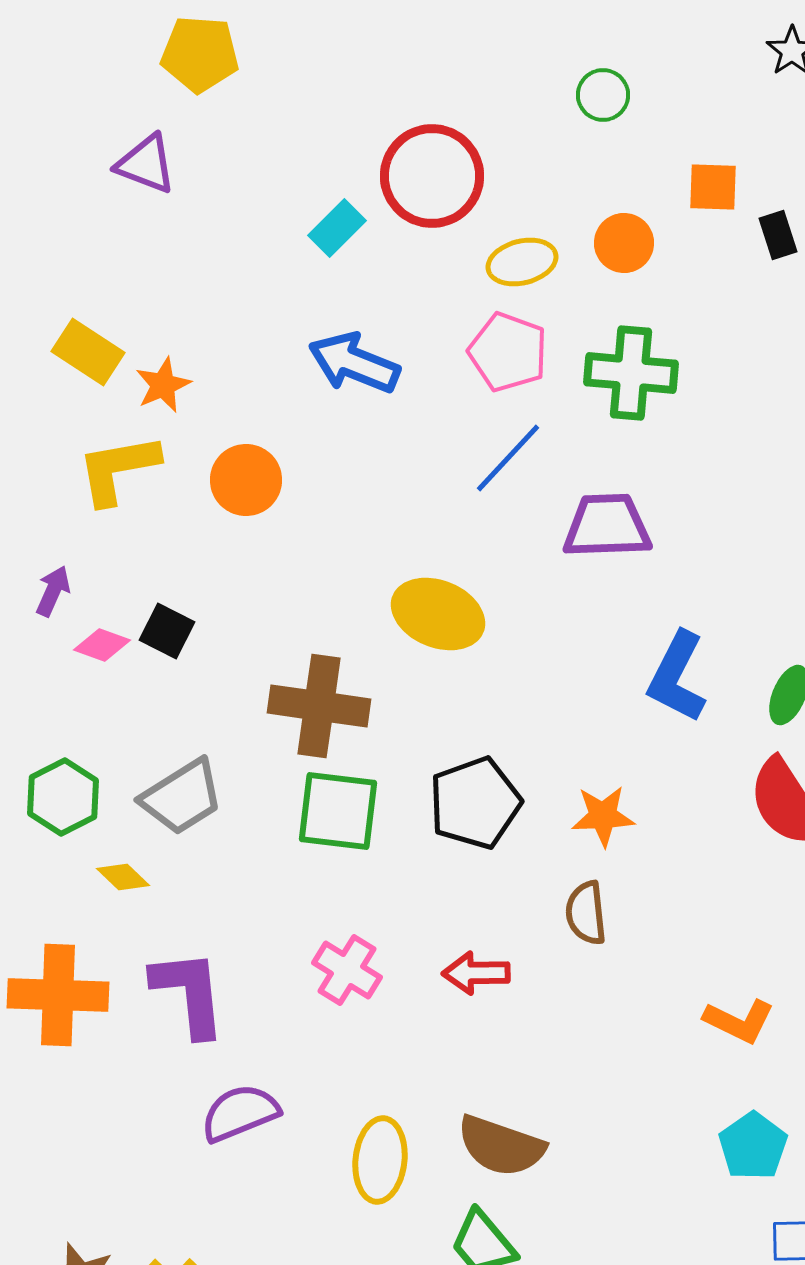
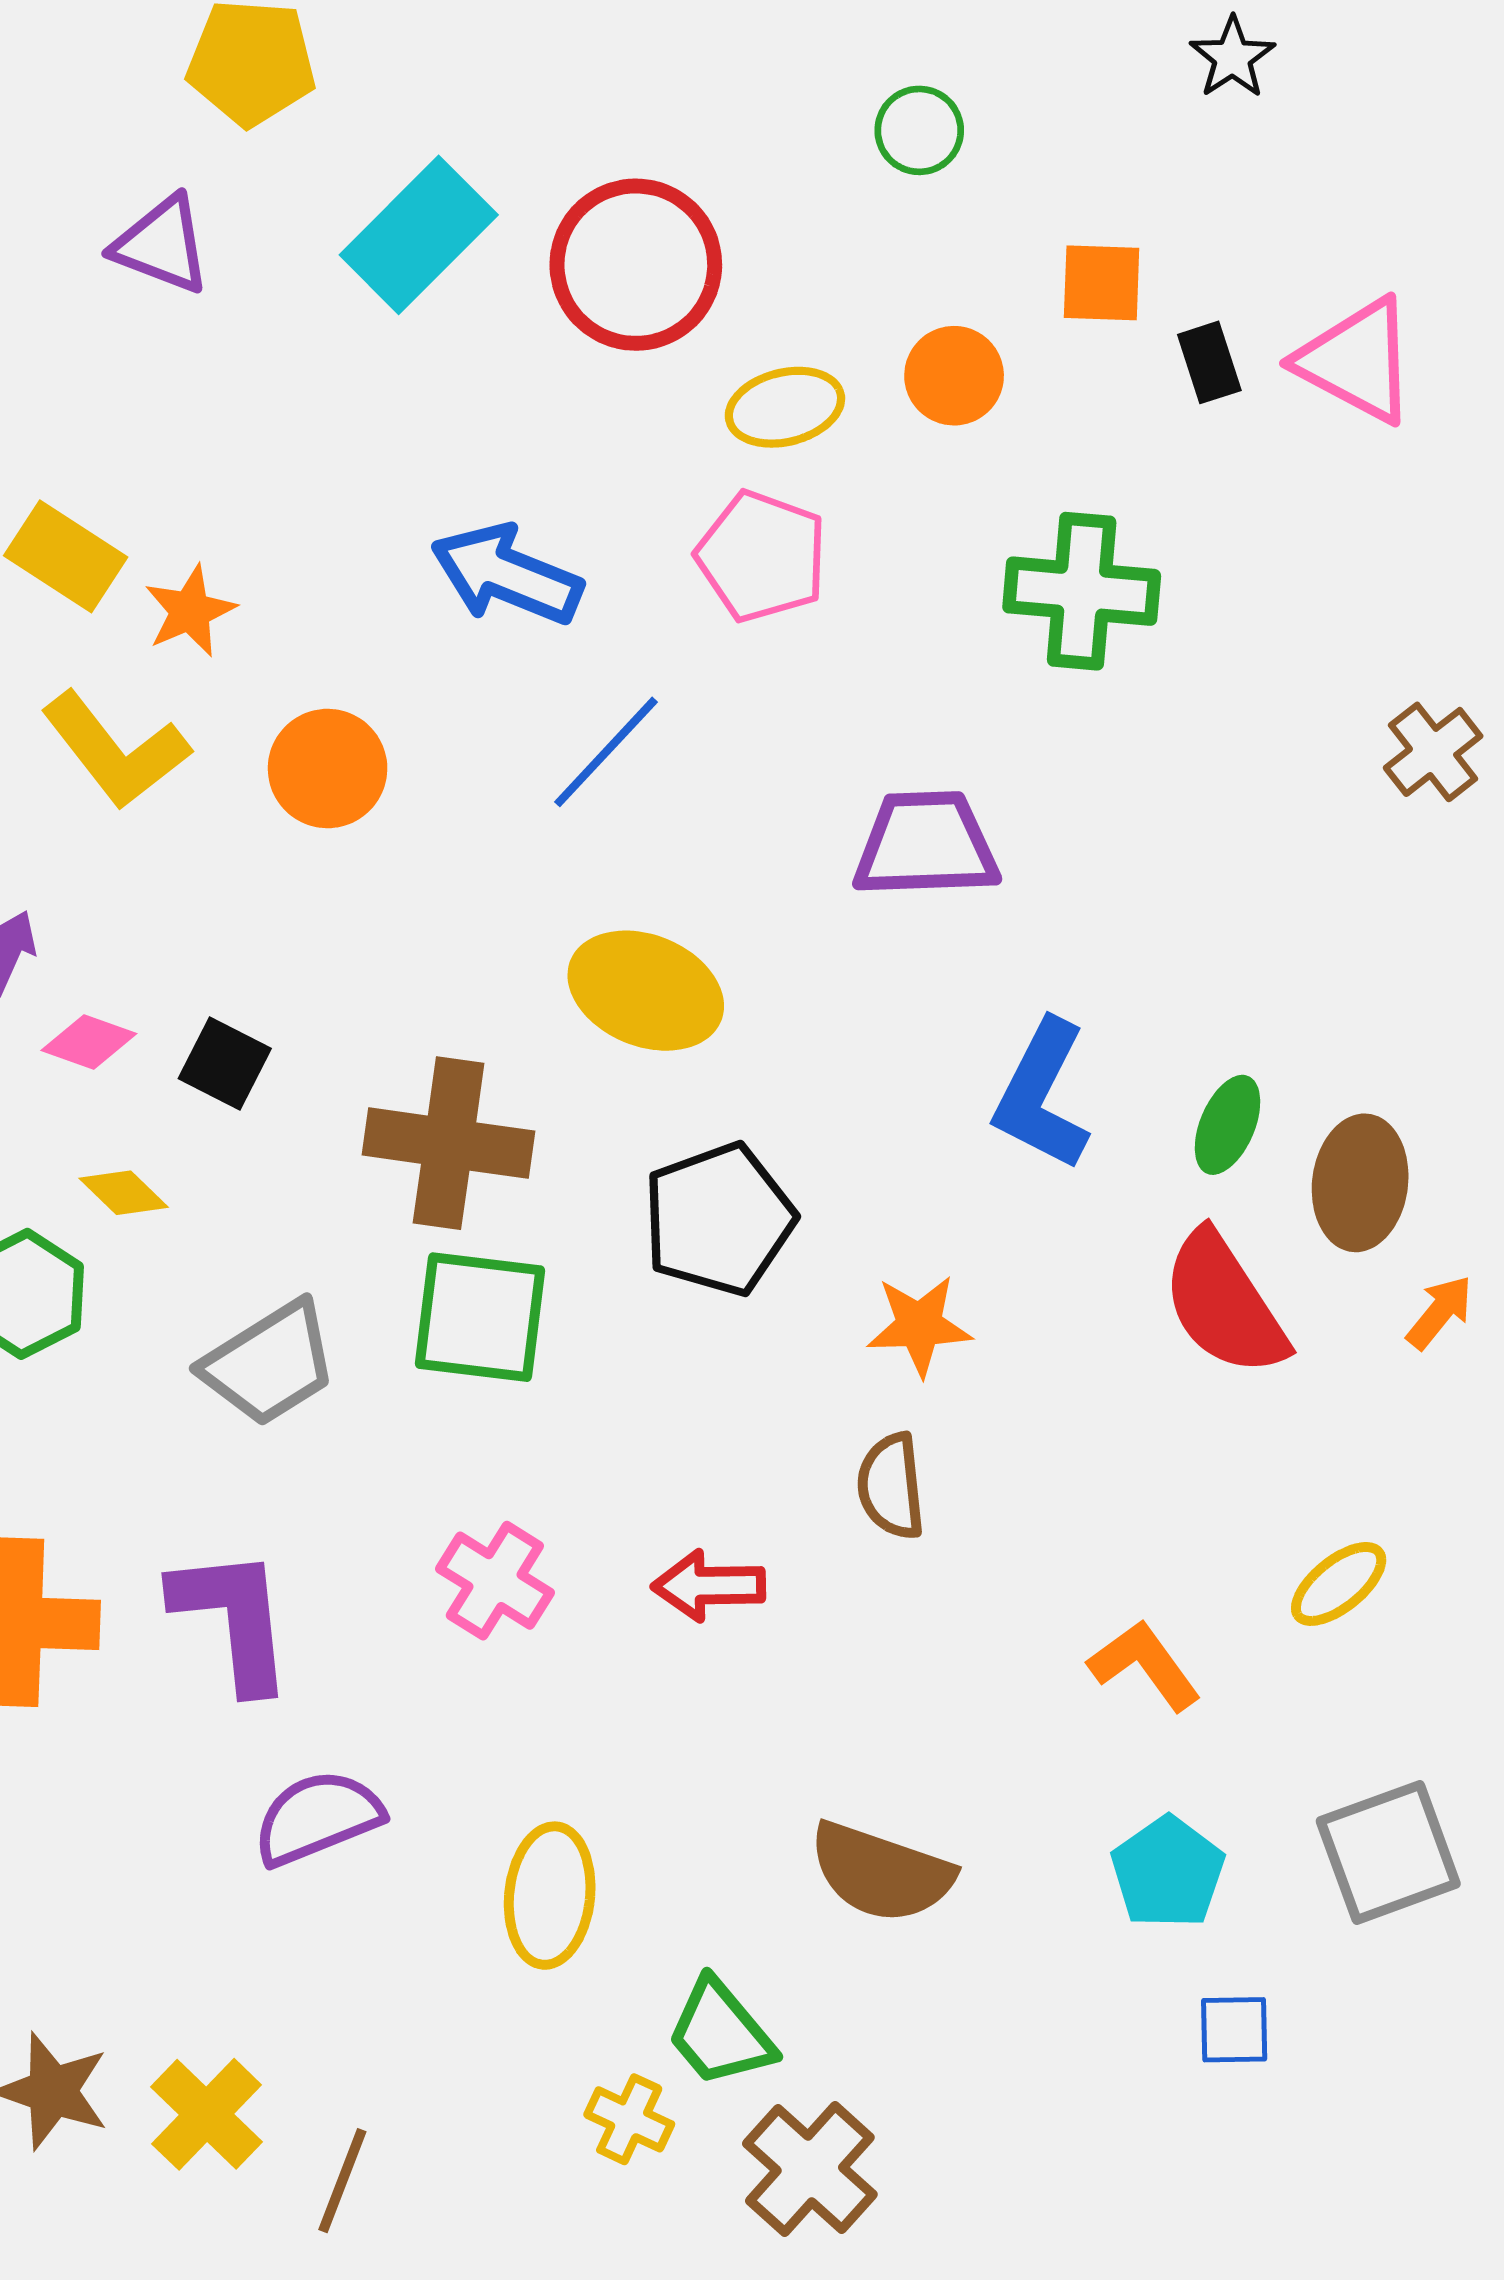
cyan rectangle: (337, 228) -> (419, 235), moved, size x1.6
green cross: (631, 373) -> (1082, 591), moved
blue line: (508, 458) -> (606, 752), moved
yellow L-shape: (118, 469) -> (115, 750), turned -118
black square: (167, 631) -> (225, 1064), moved
gray trapezoid: (182, 797) -> (270, 1364), moved
black pentagon: (475, 803) -> (719, 1219), moved
yellow diamond: (123, 877) -> (124, 1193), moved
orange L-shape: (739, 1021) -> (1145, 1665), turned -152
brown semicircle: (501, 1146) -> (881, 1872), moved

